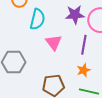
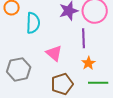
pink triangle: (54, 43) -> (54, 53), moved

